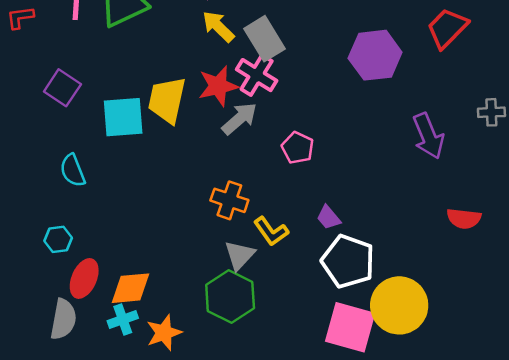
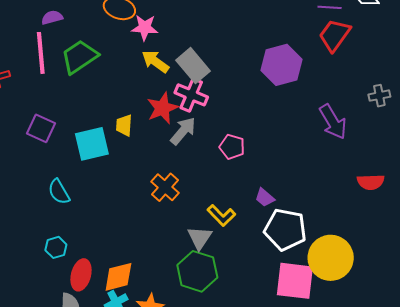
yellow trapezoid: (167, 100) -> (124, 125), size x0.6
orange cross: (229, 200) -> (165, 187), moved, turned 32

